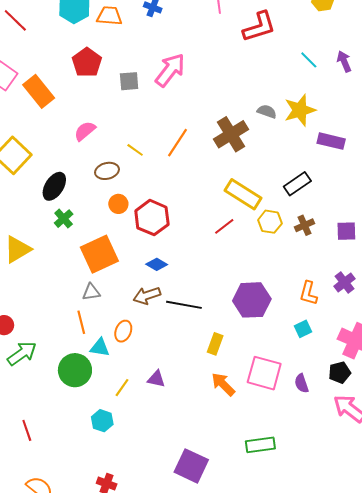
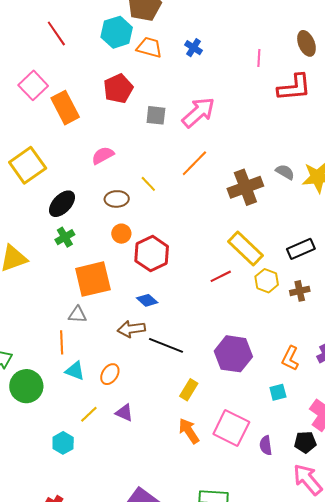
orange line: (178, 143) -> (194, 163), moved
orange ellipse: (123, 331) -> (110, 374), moved
green circle: (75, 370) -> (26, 386), moved

